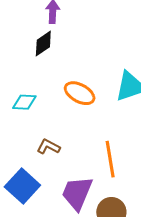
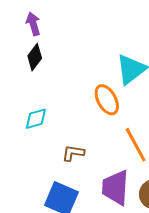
orange ellipse: (80, 93) -> (107, 100), moved, turned 52

